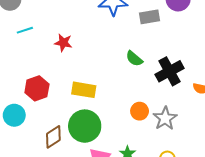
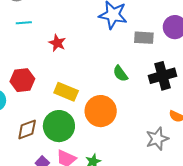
black cross: (169, 71) -> (163, 76), moved
orange circle: (140, 111) -> (101, 111), moved, size x1.8
gray star: (165, 118) -> (157, 139), moved

